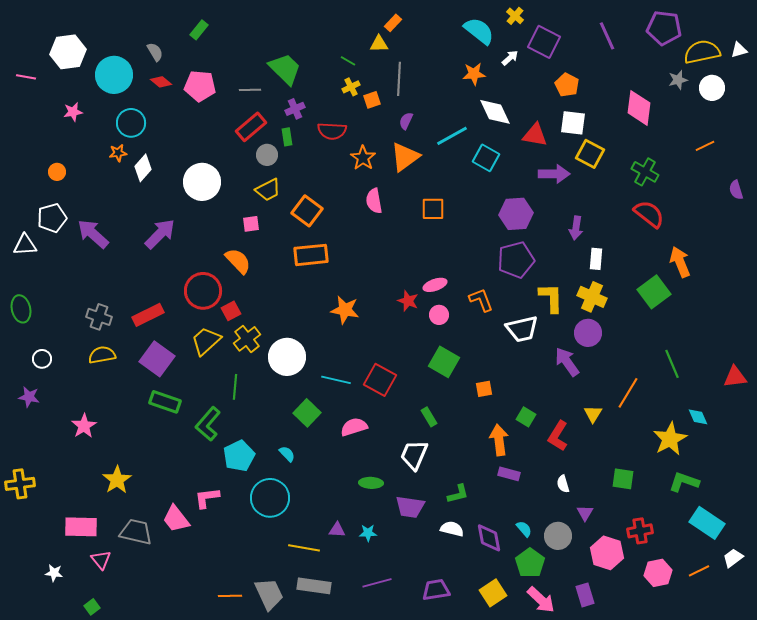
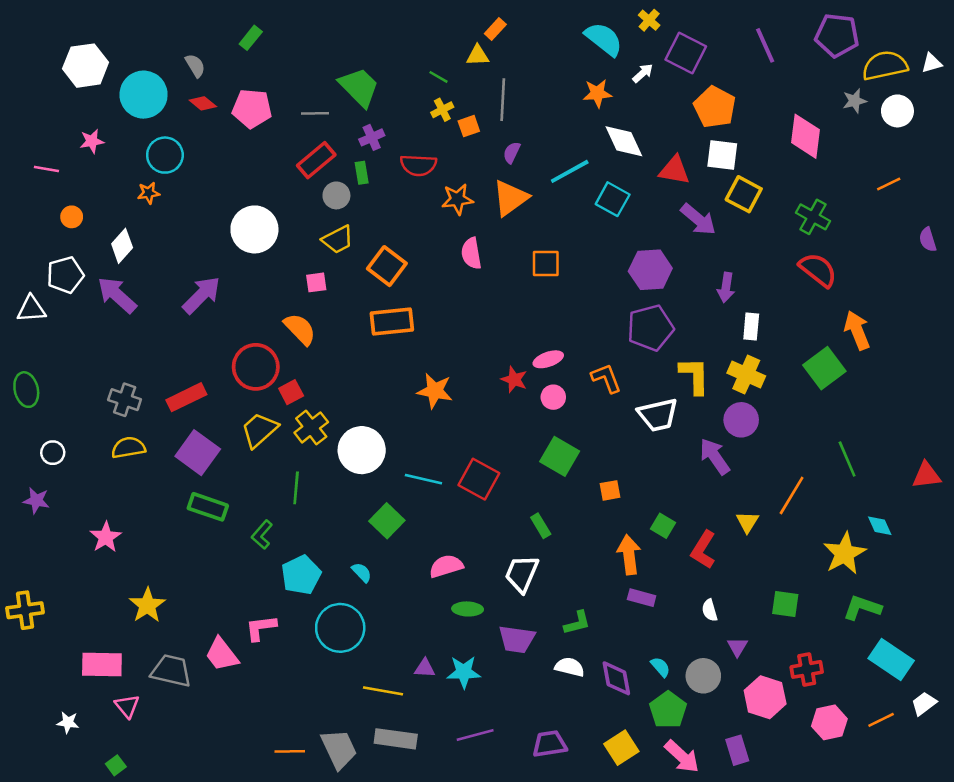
pink line: (26, 77) -> (46, 169), moved
orange pentagon: (567, 85) -> (715, 107), size x1.4
orange star: (363, 158) -> (457, 199), turned 30
white diamond: (143, 168) -> (122, 246), moved
purple arrow: (554, 174) -> (698, 219), turned 40
green L-shape: (208, 424) -> (262, 535), size x0.7
pink semicircle: (354, 427) -> (446, 566), moved
cyan star: (368, 533) -> (464, 672), size x1.5

